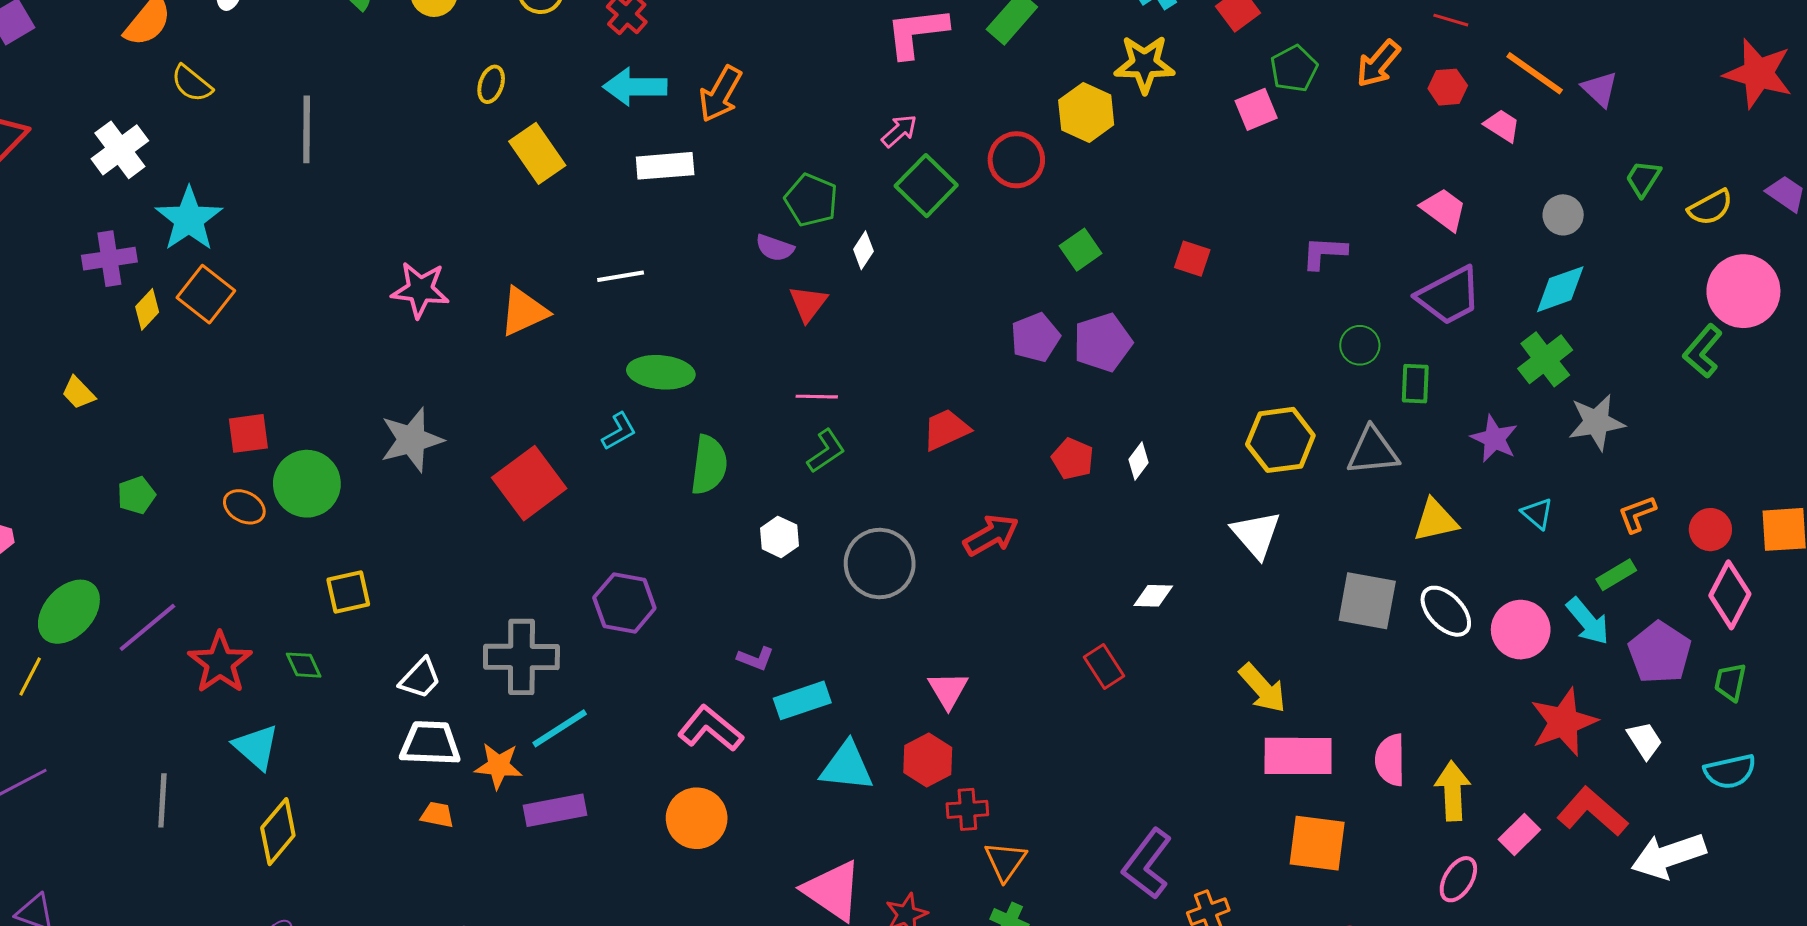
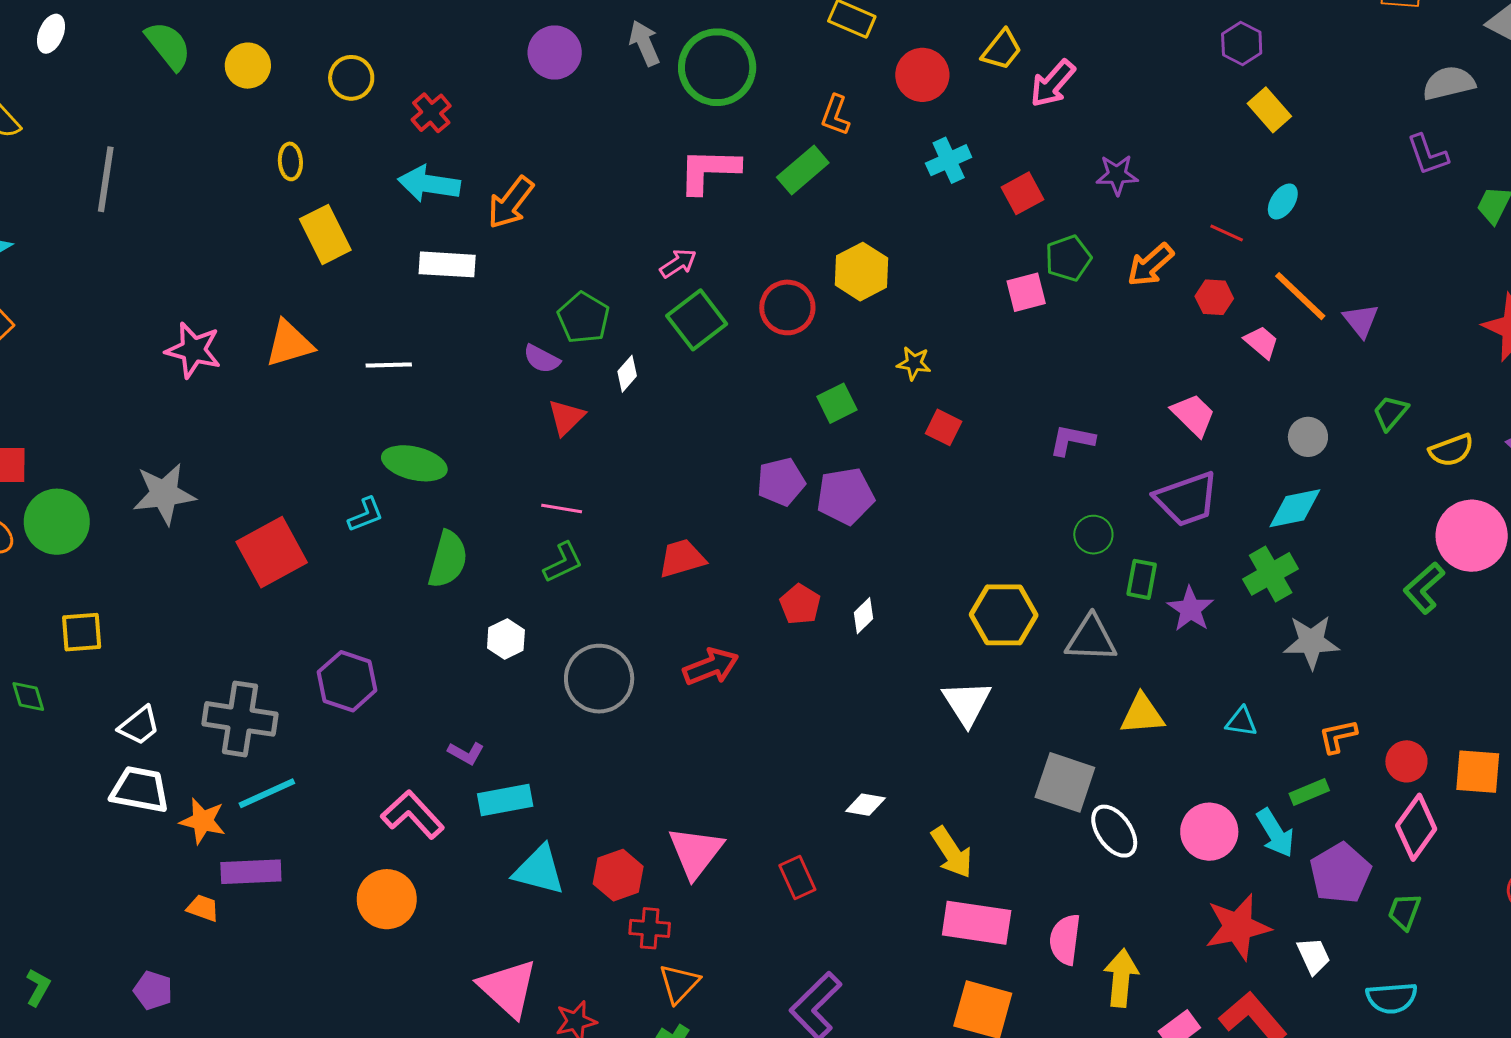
yellow star: (1144, 64) -> (914, 363), moved, size x0.6
yellow ellipse: (491, 84) -> (290, 161), turned -30
orange triangle: (524, 312) -> (289, 344), moved
purple star: (1494, 439) -> (1190, 609), moved
cyan triangle: (1537, 513) -> (1241, 722), turned -40
white diamond: (1153, 596) -> (865, 805), moved
white ellipse: (1446, 611) -> (1114, 831), moved
red rectangle: (1104, 666) -> (797, 877), moved
pink triangle: (948, 690) -> (696, 852), moved, size x1.4
orange trapezoid: (437, 815) -> (203, 908), moved

